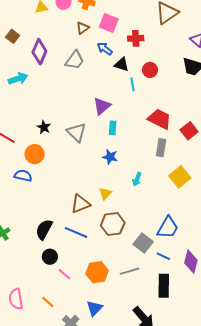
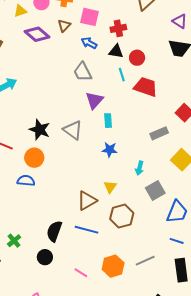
purple diamond: (39, 52) -> (37, 34), moved, turned -65
gray trapezoid: (75, 60) -> (83, 72), moved, turned 125
black triangle: (121, 64) -> (116, 51), moved
red trapezoid: (160, 119) -> (146, 87), moved
black star: (44, 127) -> (40, 130), size x1.5
gray rectangle: (161, 148) -> (159, 133), turned 66
gray square: (143, 243) -> (155, 190), moved, turned 30
black circle: (50, 257) -> (45, 257), moved

